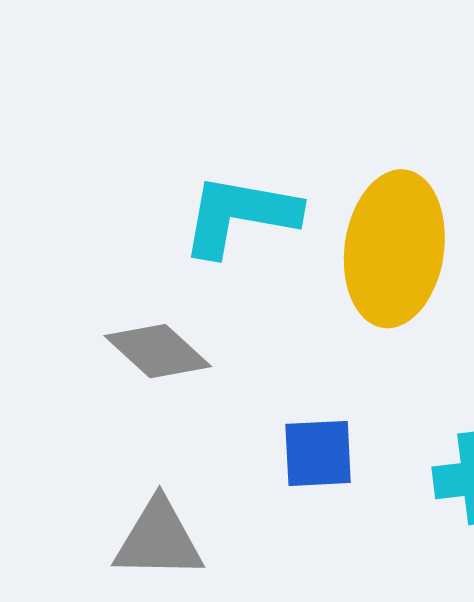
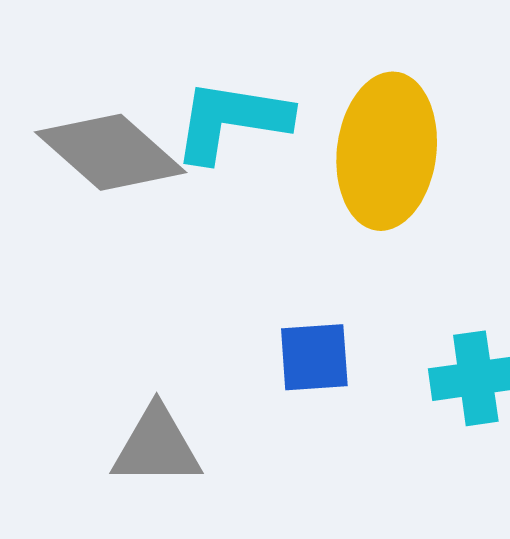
gray diamond: (158, 351) -> (111, 152), moved, size x1.4

